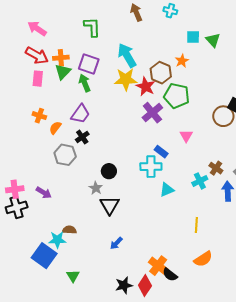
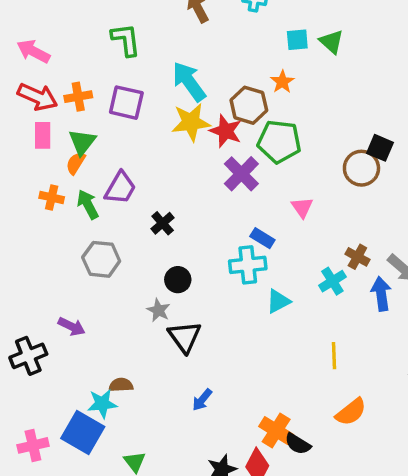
green triangle: (63, 72) -> (82, 142), moved
green arrow: (85, 83) -> (88, 204), moved
orange semicircle: (55, 128) -> (76, 163), moved
black cross: (82, 137) -> (163, 223), moved
pink cross: (15, 189) -> (33, 445), moved

